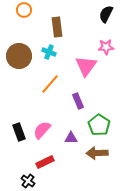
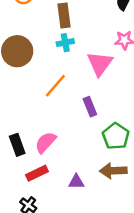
cyan cross: (49, 52) -> (65, 43), moved, turned -32
purple triangle: (71, 138) -> (76, 182), moved
red rectangle: (45, 162) -> (37, 173), moved

